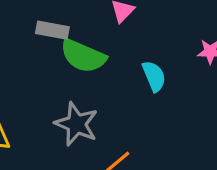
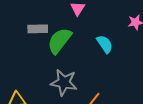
green semicircle: (83, 56) -> (59, 41), turned 116

